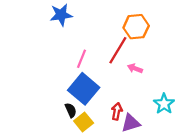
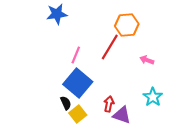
pink arrow: (135, 68) -> (147, 60), moved
purple triangle: (131, 123) -> (122, 115), turned 36

